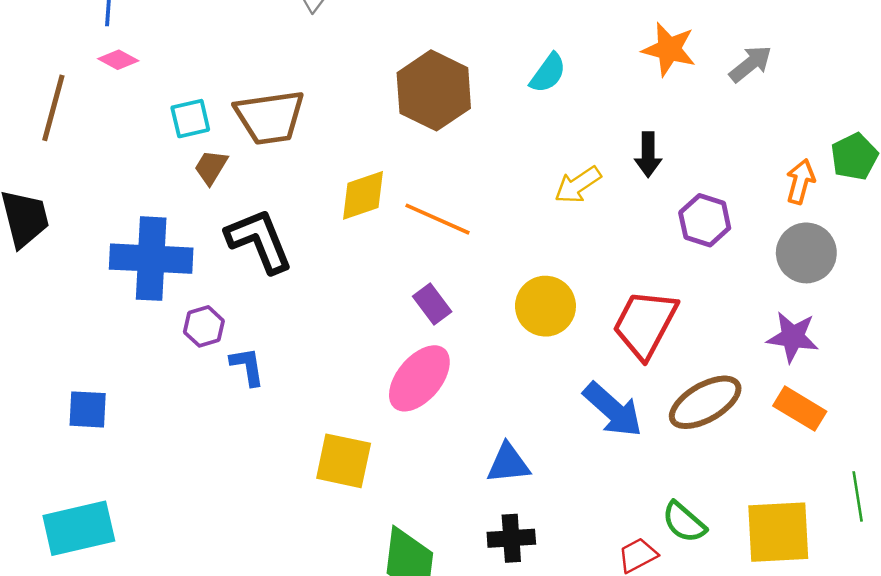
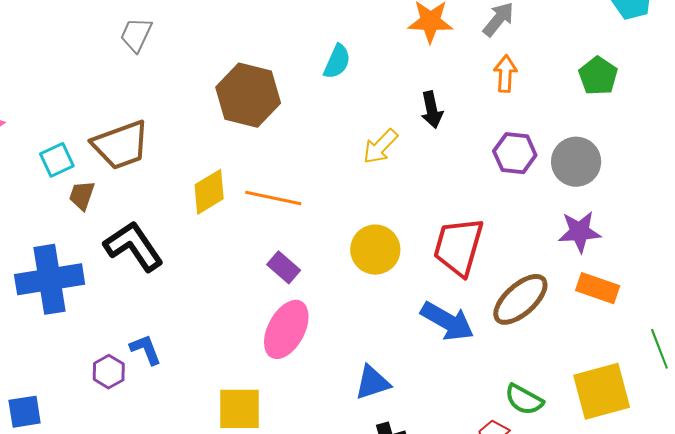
orange arrow: (800, 181) -> (505, 74), moved
purple hexagon: (705, 220) -> (515, 153), moved
purple hexagon: (204, 326) -> (109, 372), moved

